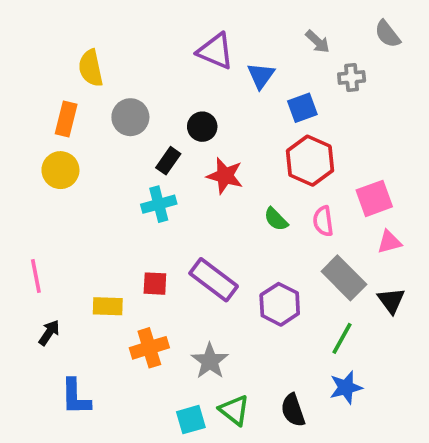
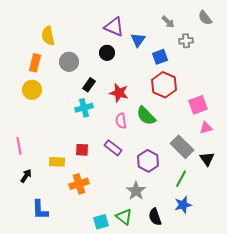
black circle: (202, 127) -> (107, 53), moved
green semicircle: (276, 219) -> (146, 116), size x1.5
pink semicircle: (323, 221) -> (121, 121), moved
purple rectangle: (214, 280) -> (113, 148), size x0.7
gray star: (210, 361) -> (136, 191), moved

